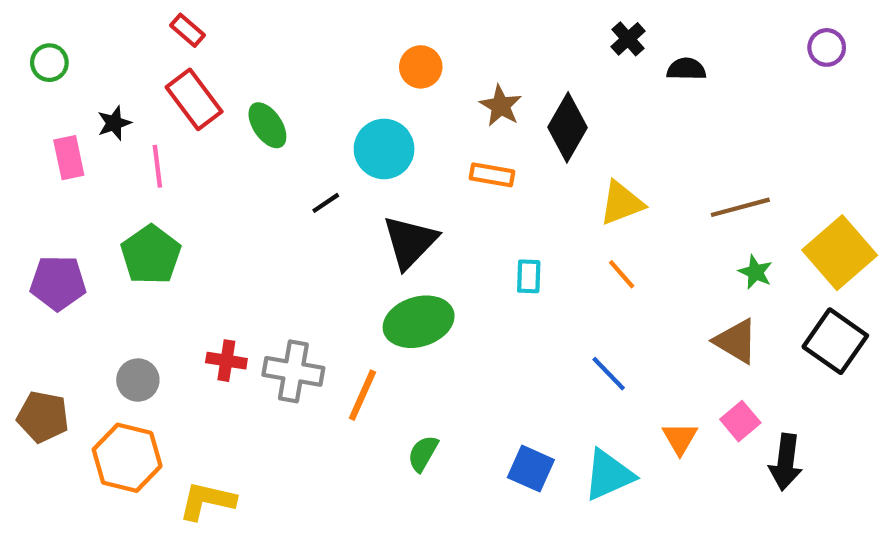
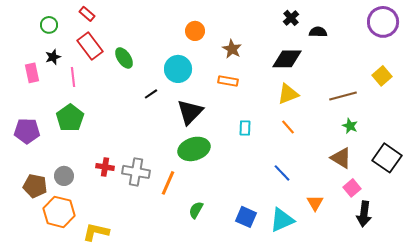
purple circle: (827, 47) -> (383, 22), size x1.8
green circle: (49, 63) -> (49, 25), moved
black diamond: (568, 127) -> (287, 59), moved, turned 60
yellow square: (840, 253) -> (382, 76), moved, size x0.6
brown pentagon: (43, 417) -> (35, 186), moved
pink square: (740, 421) -> (352, 188), moved

